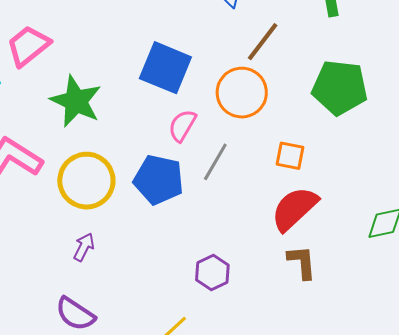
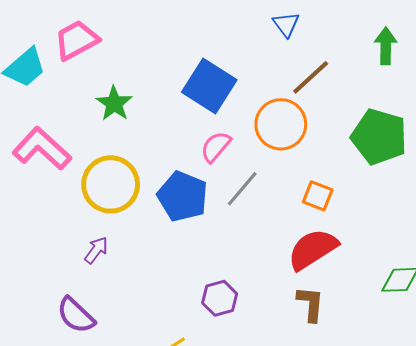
green star: (76, 101) -> (114, 104), size x0.7

